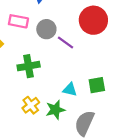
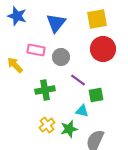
purple line: (65, 43) -> (78, 80), moved
green square: (97, 85) -> (96, 95), moved

